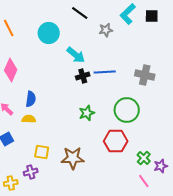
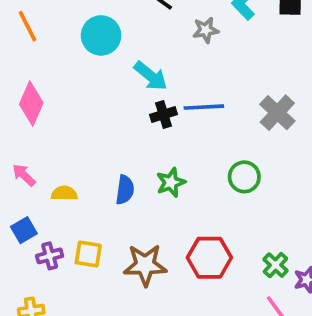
gray cross: (145, 75) -> (277, 113), turned 30
blue semicircle: (31, 99) -> (125, 190), moved
green circle: (127, 110) -> (244, 177), size x0.7
red hexagon: (116, 141) -> (209, 258), moved
purple cross: (31, 172) -> (50, 256), moved

